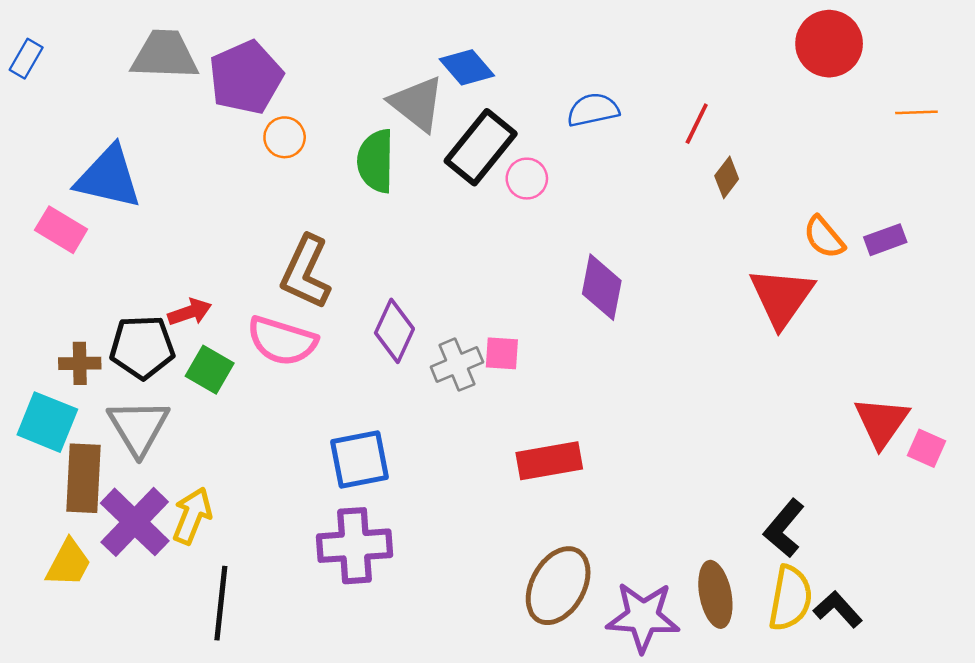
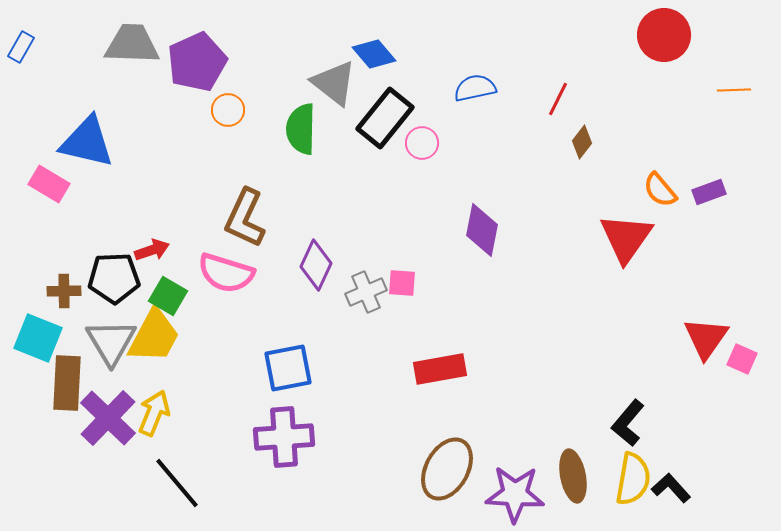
yellow trapezoid: (69, 563) -> (154, 336), moved, size x1.4
black line: (221, 603) -> (177, 483), turned -46

